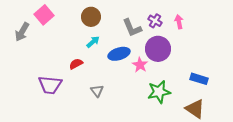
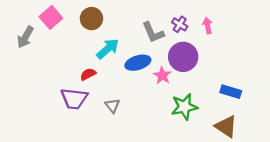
brown circle: (91, 17) -> (91, 19), moved
cyan arrow: (93, 42) -> (108, 49), size x1.5
purple trapezoid: (50, 85) -> (74, 99), moved

